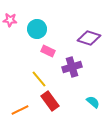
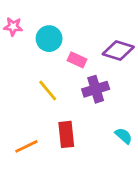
pink rectangle: (48, 51) -> (77, 60), moved
yellow line: (39, 79) -> (48, 90), moved
red rectangle: (50, 101) -> (66, 134), turned 30

